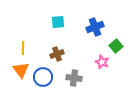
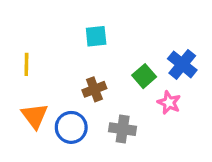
blue cross: (95, 27) -> (182, 64), moved, turned -30
green square: (116, 46) -> (144, 76), moved
yellow line: (23, 48) -> (26, 64), moved

